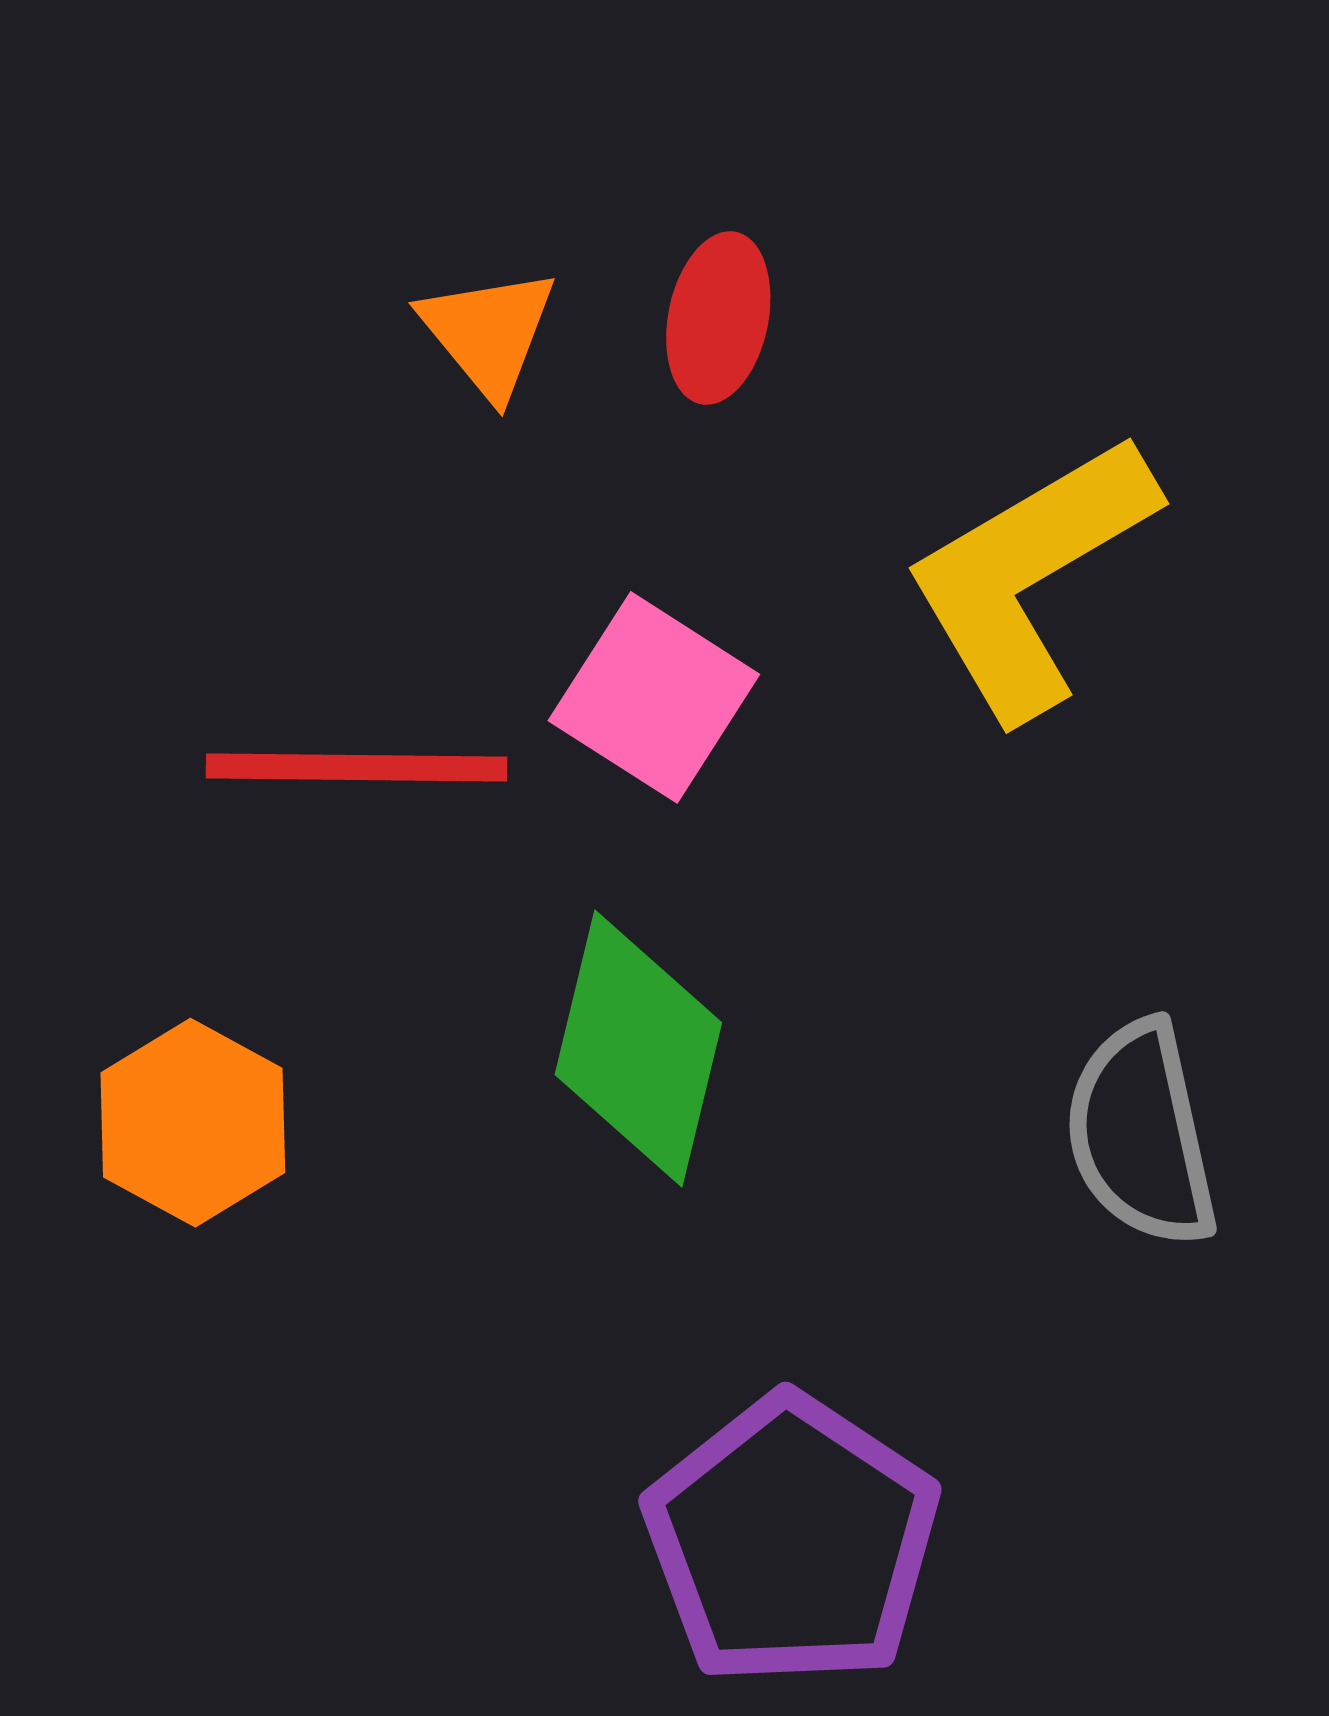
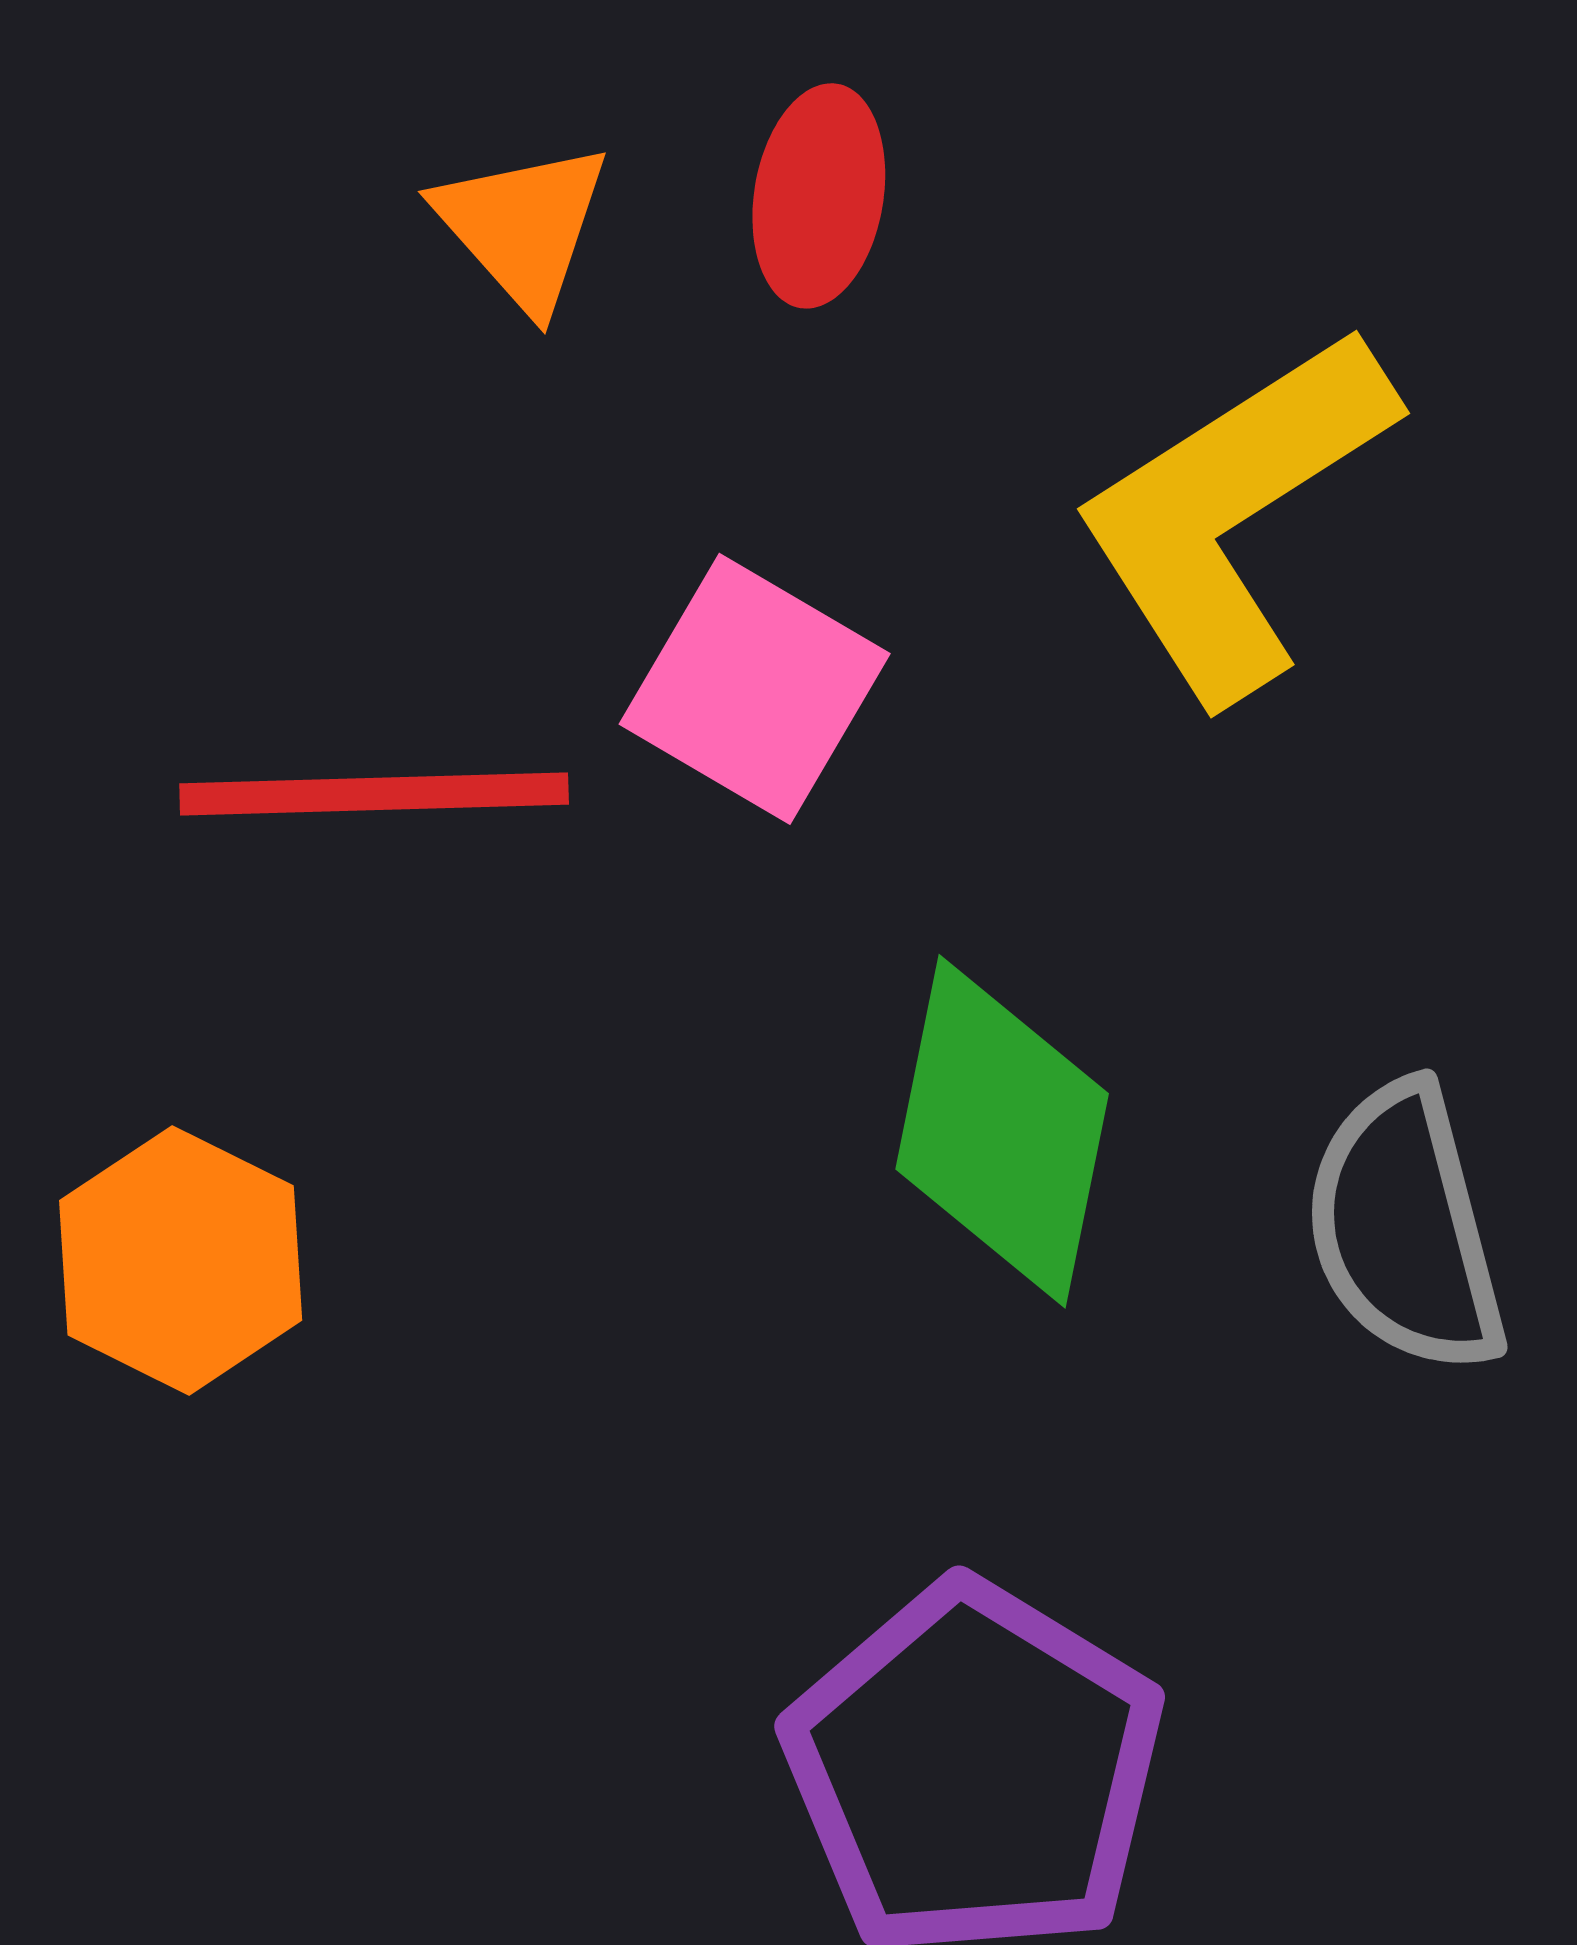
green diamond: (638, 1049) -> (1002, 1131), moved

